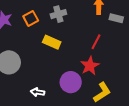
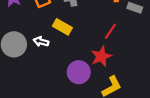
white arrow: (38, 92) -> (41, 42), moved

